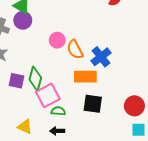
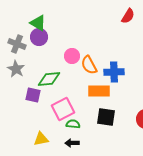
blue cross: (101, 57) -> (114, 72), turned 36
green diamond: (35, 79) -> (49, 79), moved, turned 70
yellow triangle: (25, 127) -> (41, 139), turned -35

